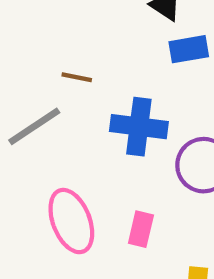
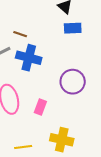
blue cross: (139, 127) -> (29, 58), moved

